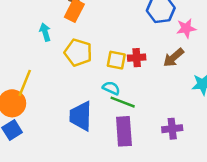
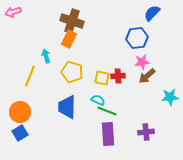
pink star: (186, 28) -> (142, 62), moved
yellow line: (25, 83) -> (30, 76), moved
blue trapezoid: (81, 116) -> (67, 107), moved

